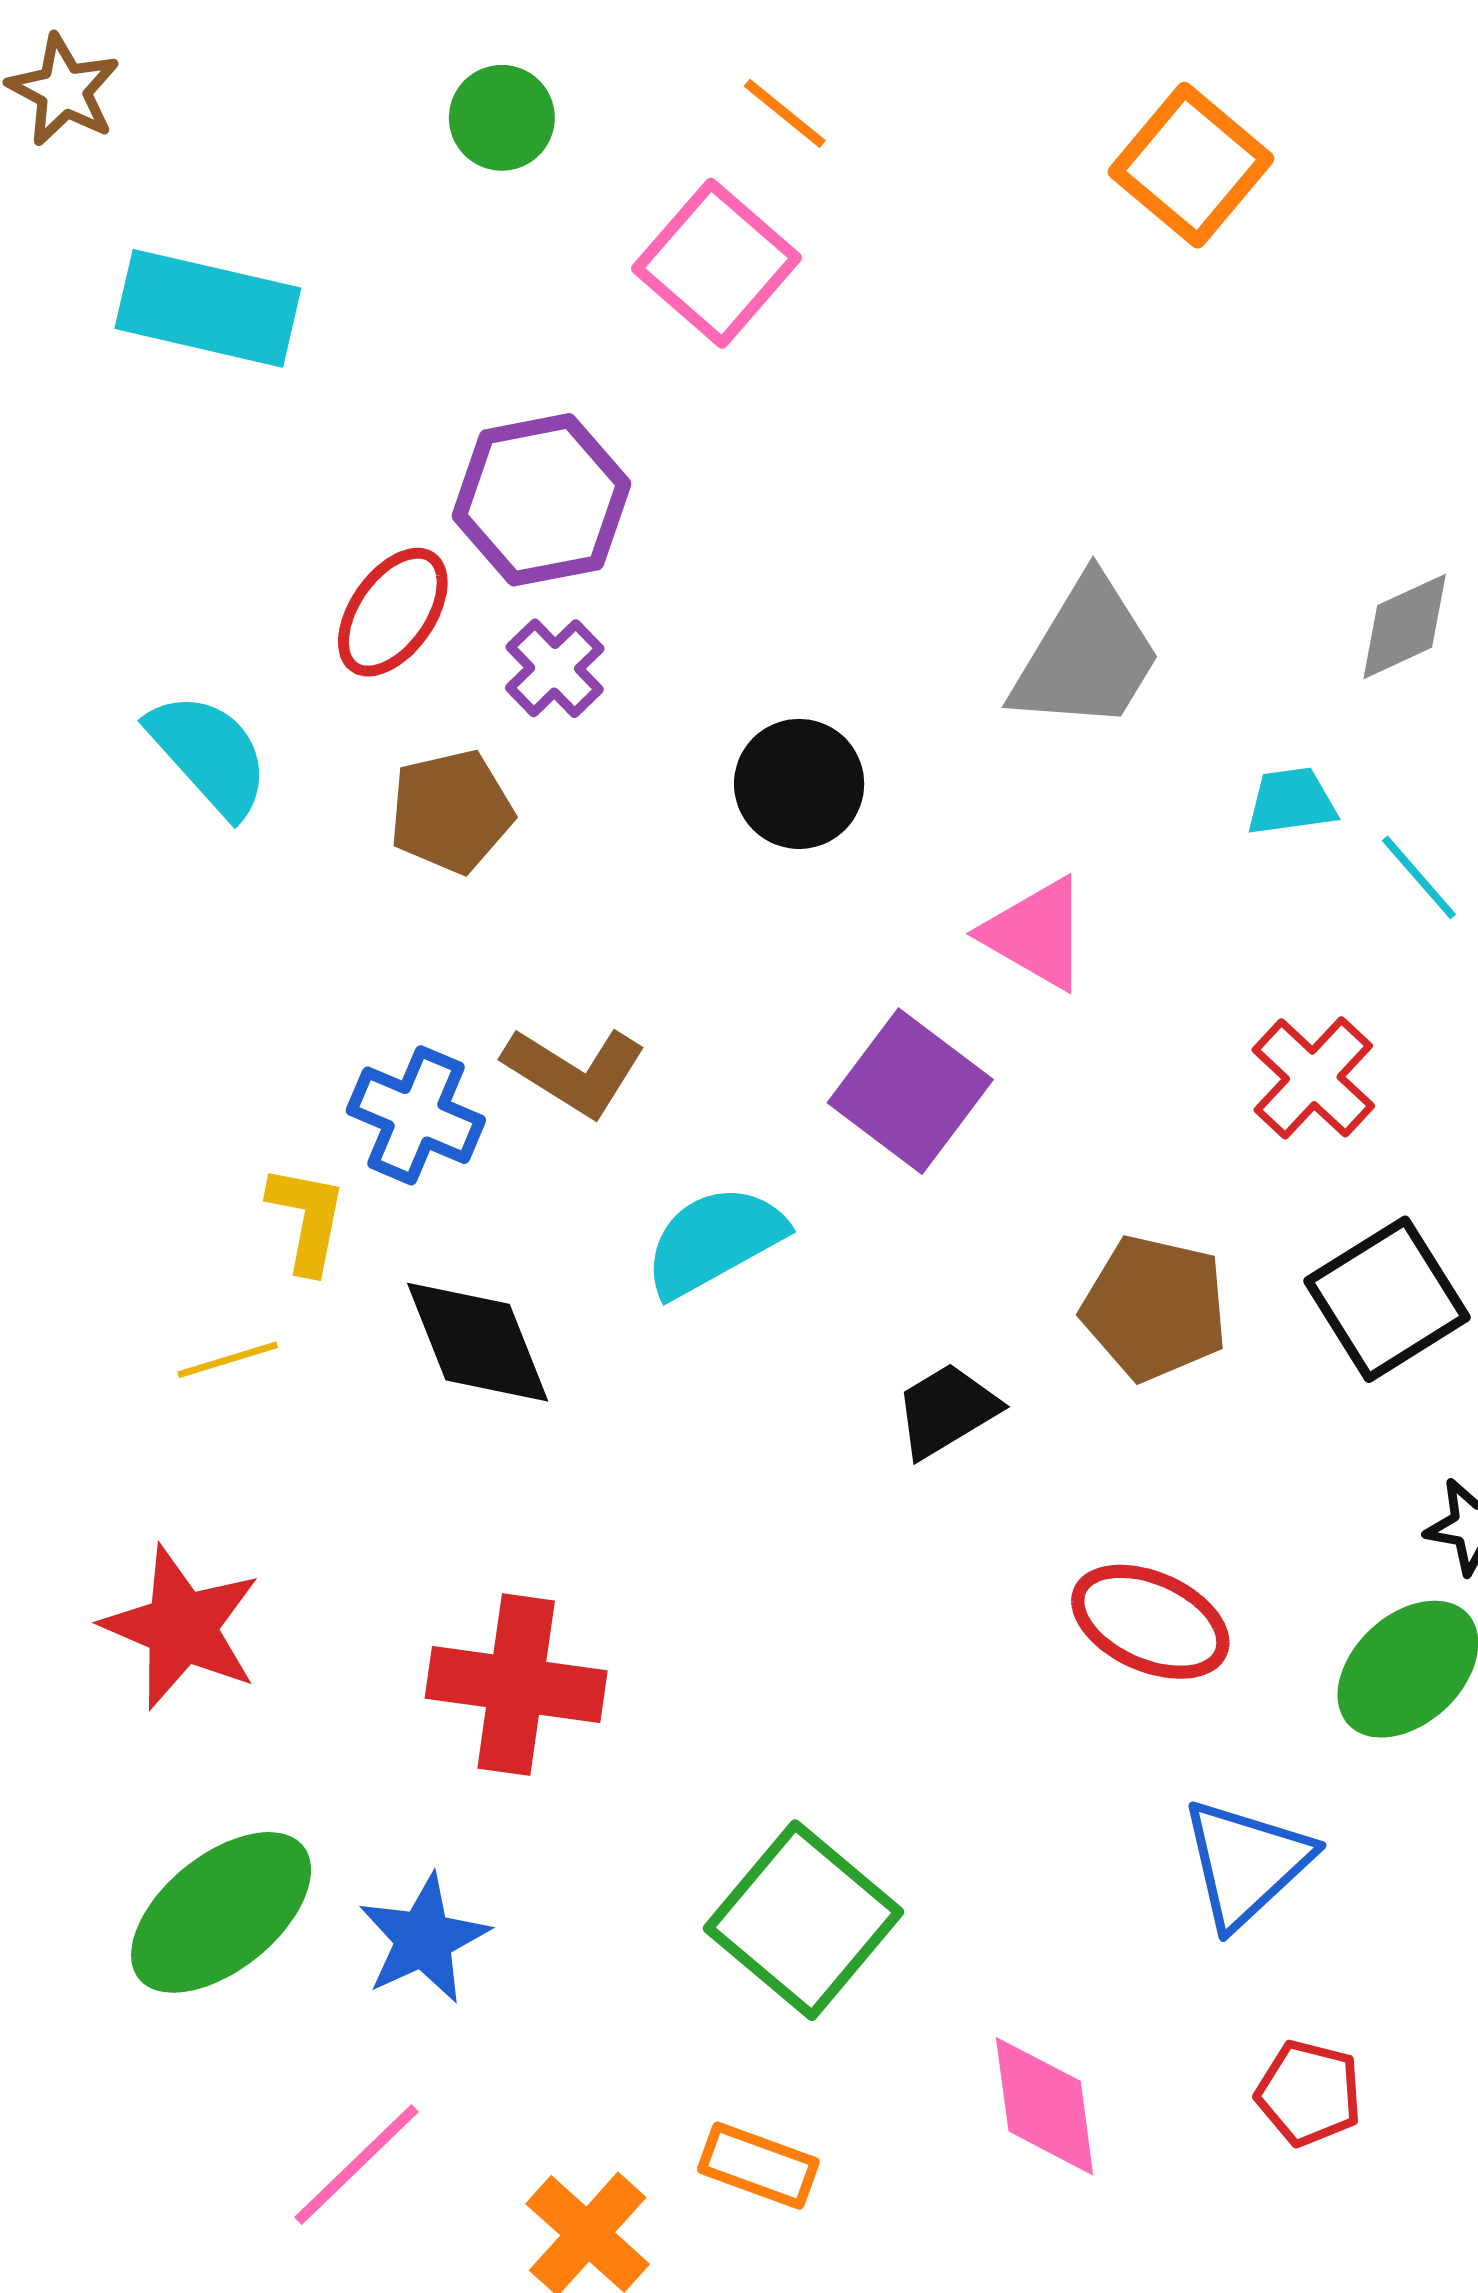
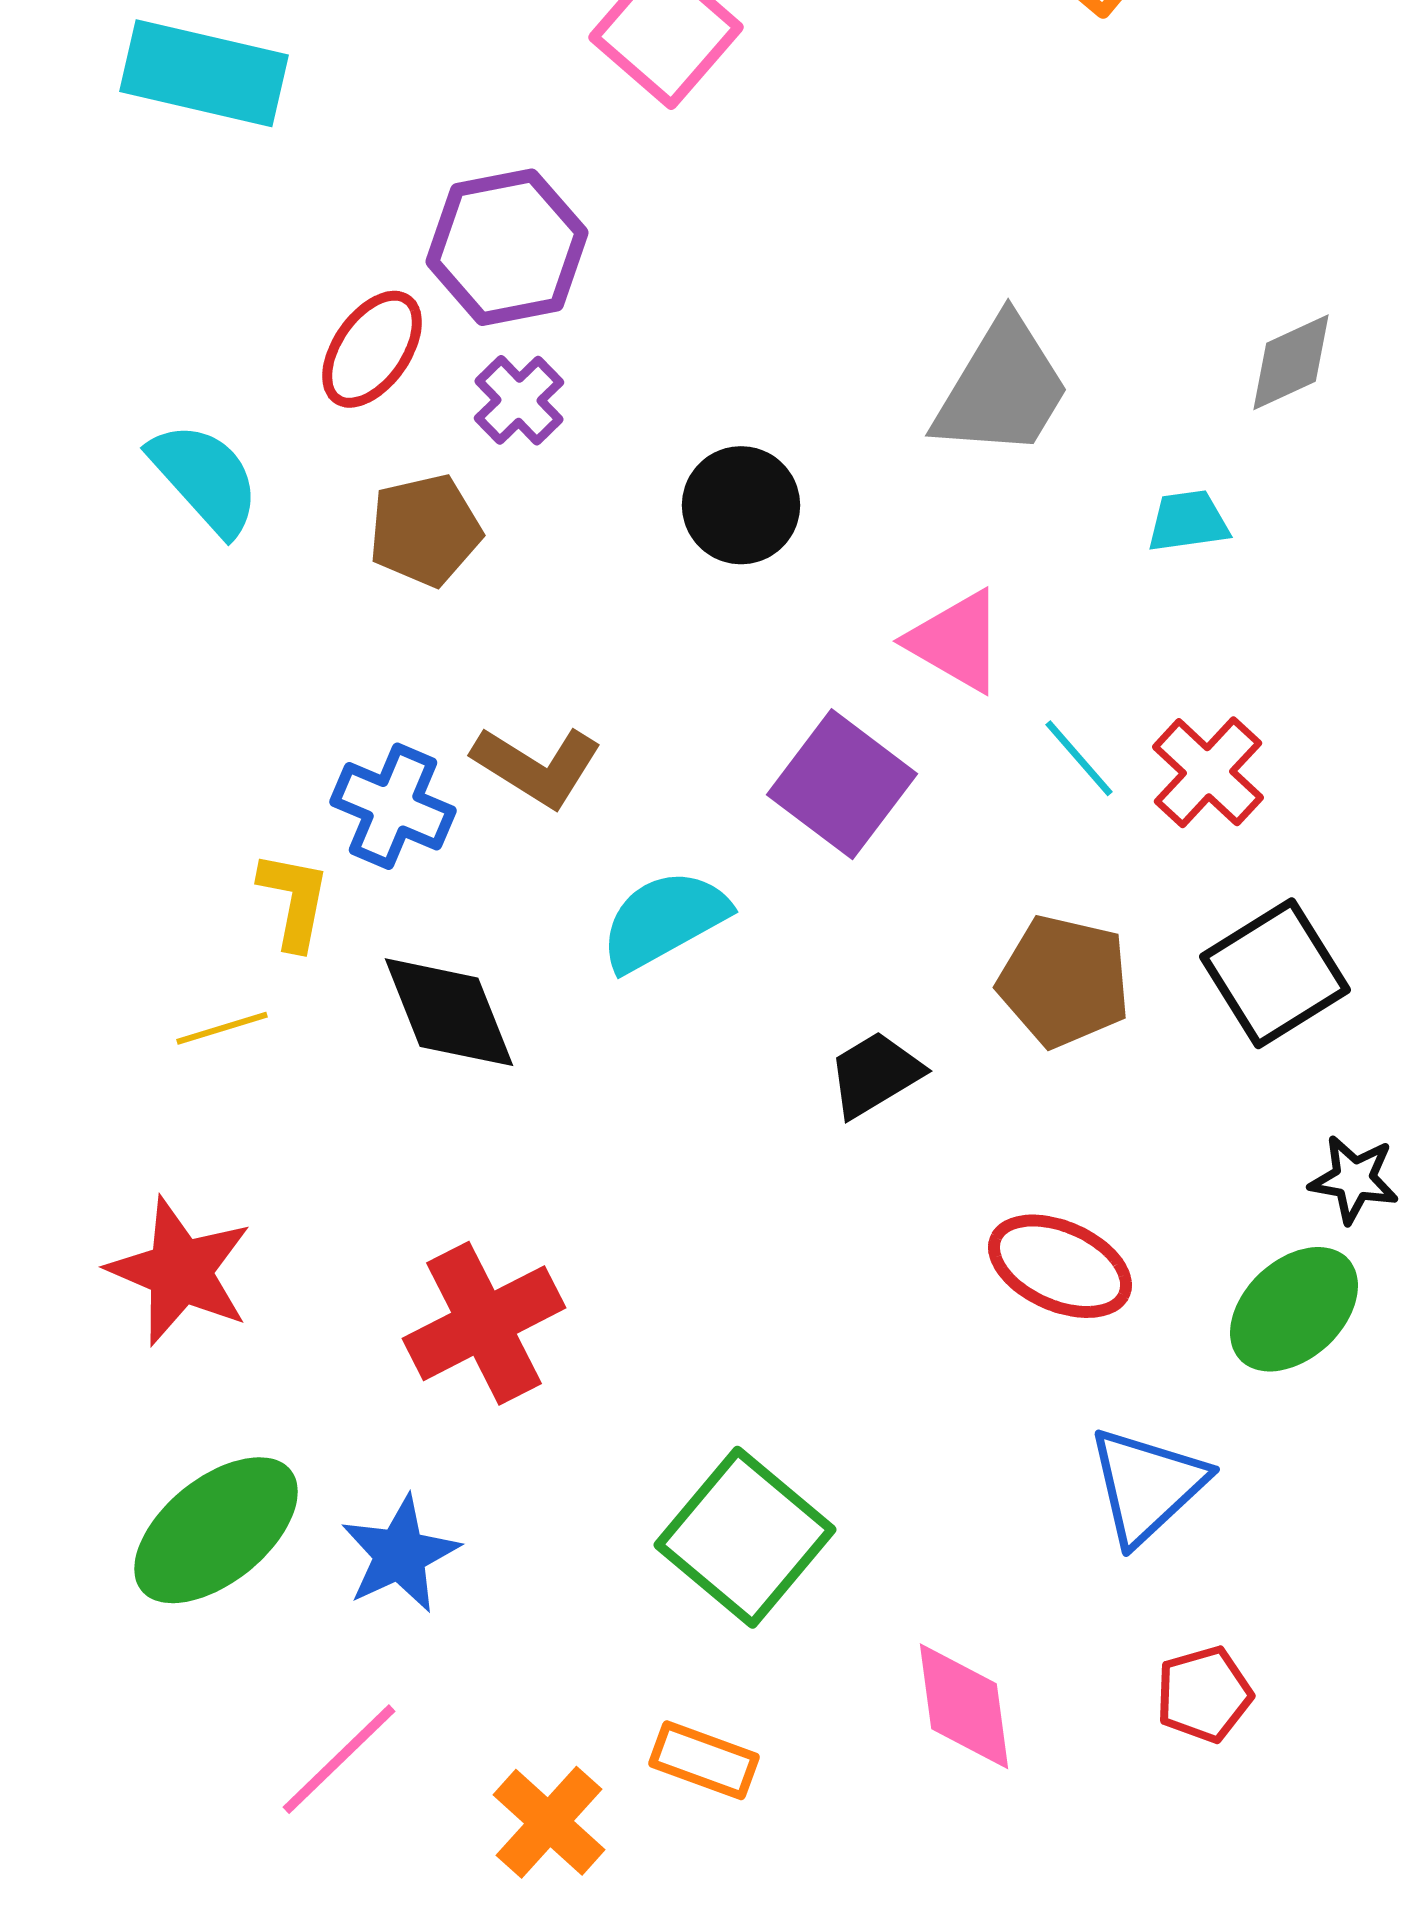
cyan line: (1419, 877) -> (1079, 758), moved
red cross: (516, 1685) -> (484, 1323), turned -35
red pentagon: (1309, 2093) -> (1204, 1694), turned -30

